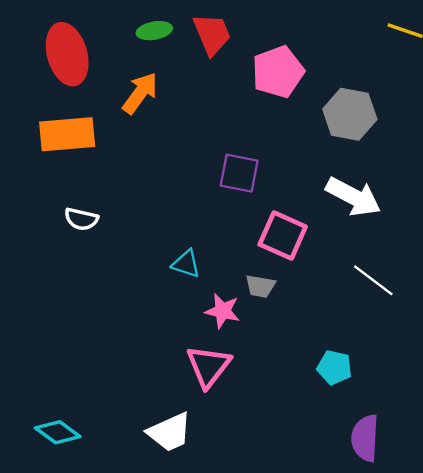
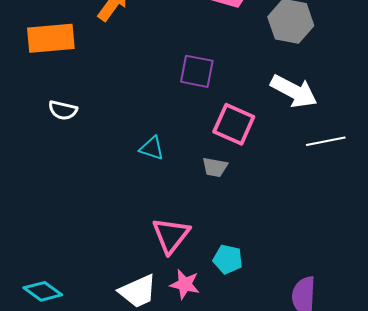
white line: (373, 280) -> (326, 141), moved, turned -48
pink star: (223, 311) -> (185, 284), moved
cyan pentagon: (334, 367) -> (228, 259), moved

